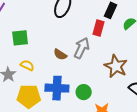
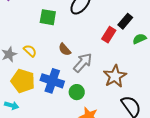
green square: (20, 38) -> (48, 17), moved
gray arrow: (82, 48) -> (83, 63), moved

